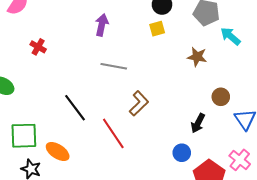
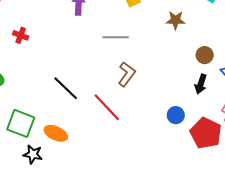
gray line: (114, 66) -> (116, 37), moved
black arrow: (198, 123) -> (201, 84), moved
green square: (24, 136) -> (21, 123), turned 32

